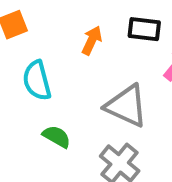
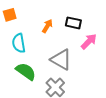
green semicircle: (57, 137) -> (26, 71), size x1.5

